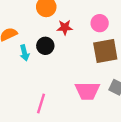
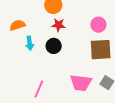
red star: (65, 27) -> (58, 25), moved
black circle: (45, 46) -> (54, 46), moved

